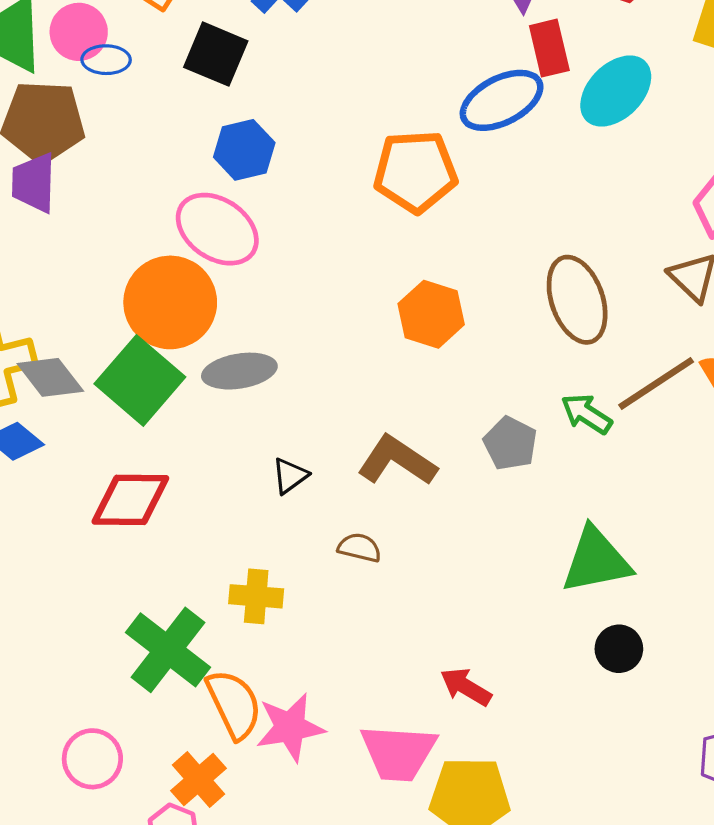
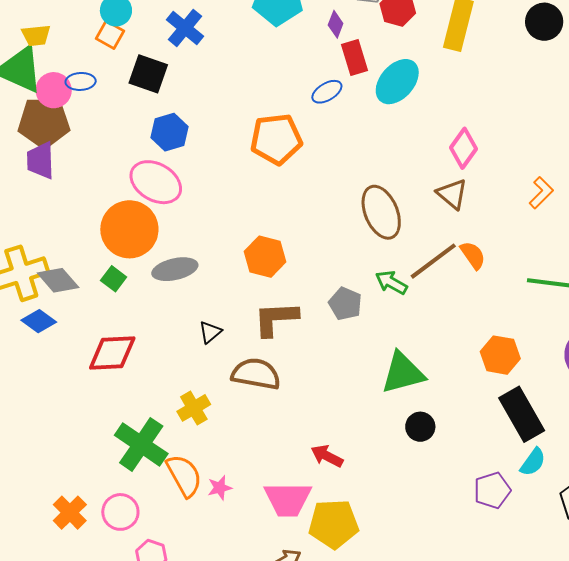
pink circle: (79, 32) -> (54, 90), moved
blue ellipse: (502, 100) -> (327, 92), size x0.6
orange hexagon: (431, 314) -> (265, 257), moved
green square: (140, 380) -> (114, 279), size x0.5
brown L-shape: (397, 461) -> (276, 319), turned -33
brown semicircle: (360, 548) -> (256, 374), size x1.8
yellow cross: (256, 596) -> (194, 408), turned -32
pink star: (290, 727) -> (220, 488), size x0.6
pink circle: (92, 759) -> (120, 512), moved
orange cross: (199, 780) -> (70, 513), moved

